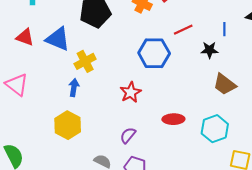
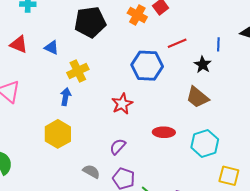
blue triangle: (58, 39) -> (52, 48), size x0.6
black star: (209, 50) -> (203, 65), turned 30
brown trapezoid: (225, 84) -> (198, 97), moved

